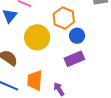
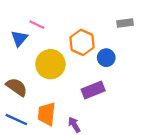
blue circle: (77, 36) -> (106, 58), moved

